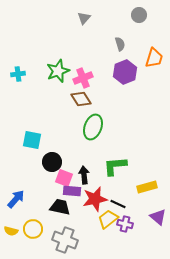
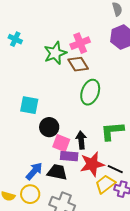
green star: (58, 71) -> (55, 53), moved
cyan cross: (18, 74) -> (15, 39), turned 32
blue arrow: (16, 199) -> (34, 171), moved

